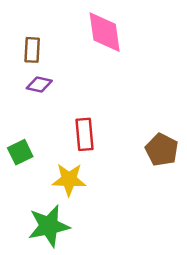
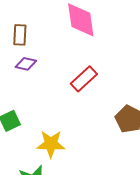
red rectangle: (84, 134) -> (84, 79), moved, turned 52

